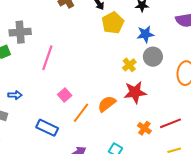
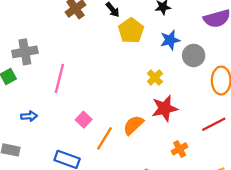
gray circle: (153, 57) -> (194, 55), moved
blue arrow: (15, 95) -> (29, 116), moved
red line: (170, 123) -> (214, 124), moved
orange cross: (144, 128) -> (180, 149), turned 32

